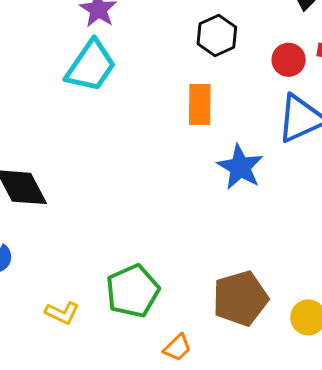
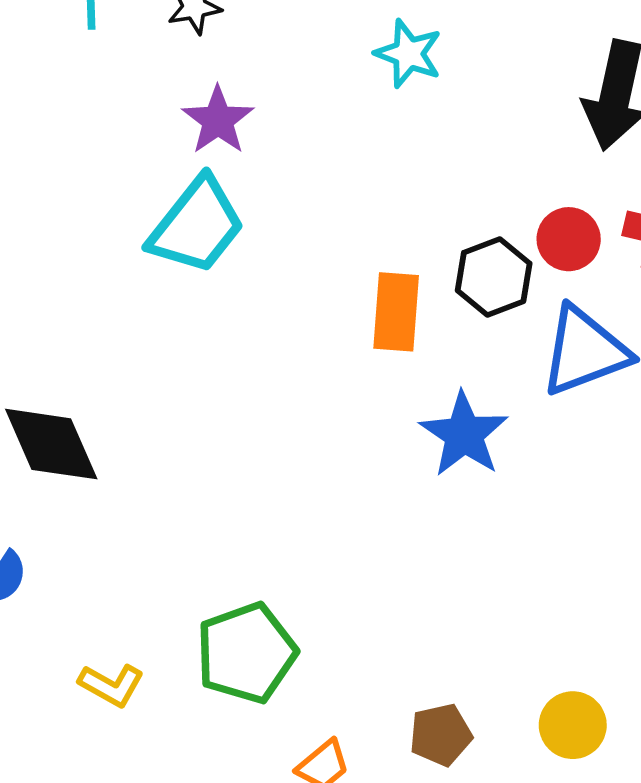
black hexagon: (217, 35) -> (494, 277), moved
brown pentagon: (240, 298) -> (441, 735), moved, size x0.6

